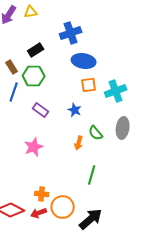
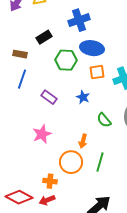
brown rectangle: (12, 67) -> (20, 54), turned -48
green hexagon: (34, 76) -> (66, 60), moved
orange arrow: (79, 143) -> (83, 141), moved
orange circle: (63, 207) -> (71, 162), moved

